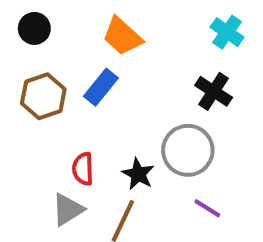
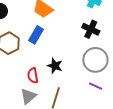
gray circle: (188, 150) -> (95, 60), moved
black star: (138, 174) -> (55, 66), moved

